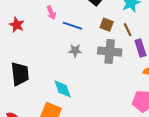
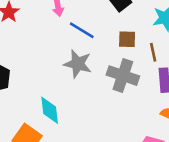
brown square: (107, 25) -> (127, 39), turned -32
gray star: (75, 51) -> (78, 64), size x1.5

